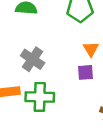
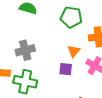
gray cross: (33, 59) -> (25, 50), turned 30

